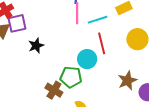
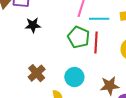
cyan circle: (87, 59) -> (74, 77), moved
green pentagon: (71, 77) -> (79, 37), moved

